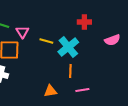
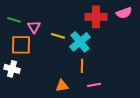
red cross: (84, 22) -> (96, 17), size x1.5
pink semicircle: (112, 40) -> (124, 13), moved

